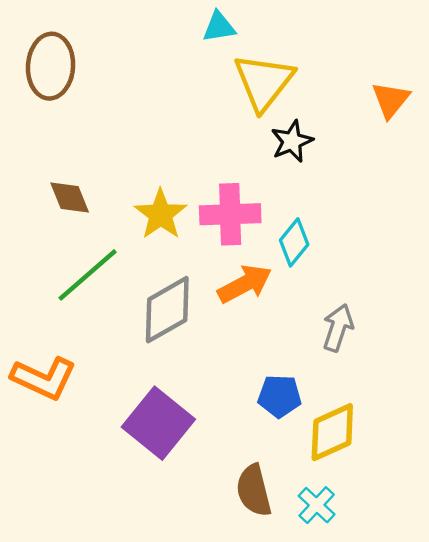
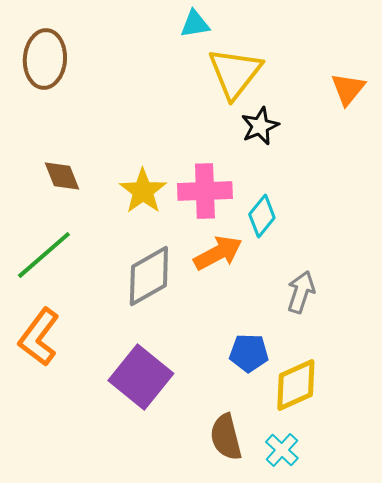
green line: (88, 275) -> (44, 255), moved
orange L-shape: (44, 378) -> (39, 337), turned 102

